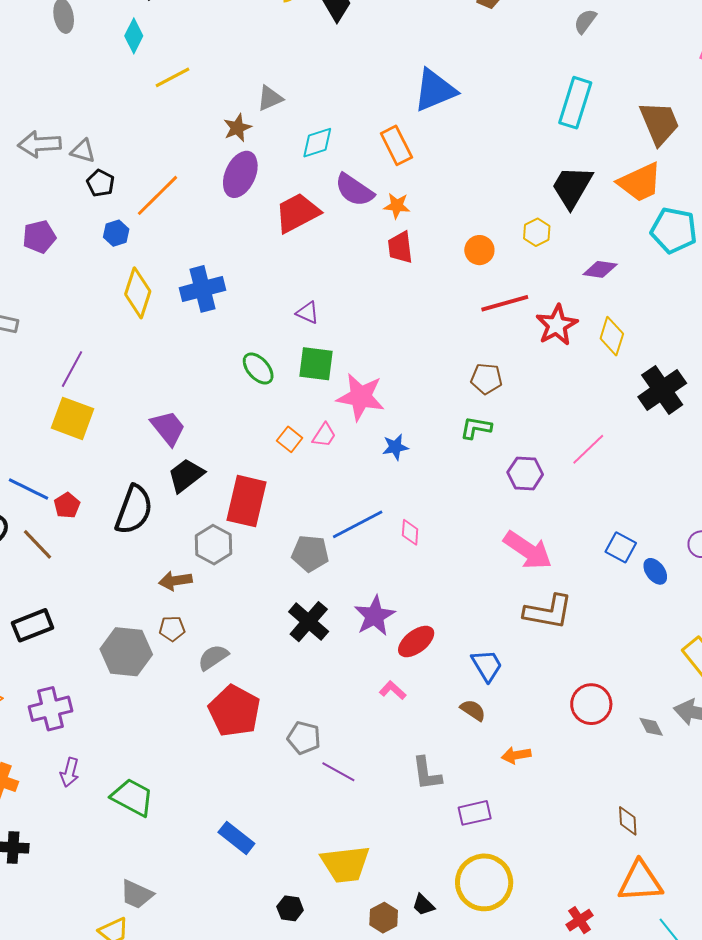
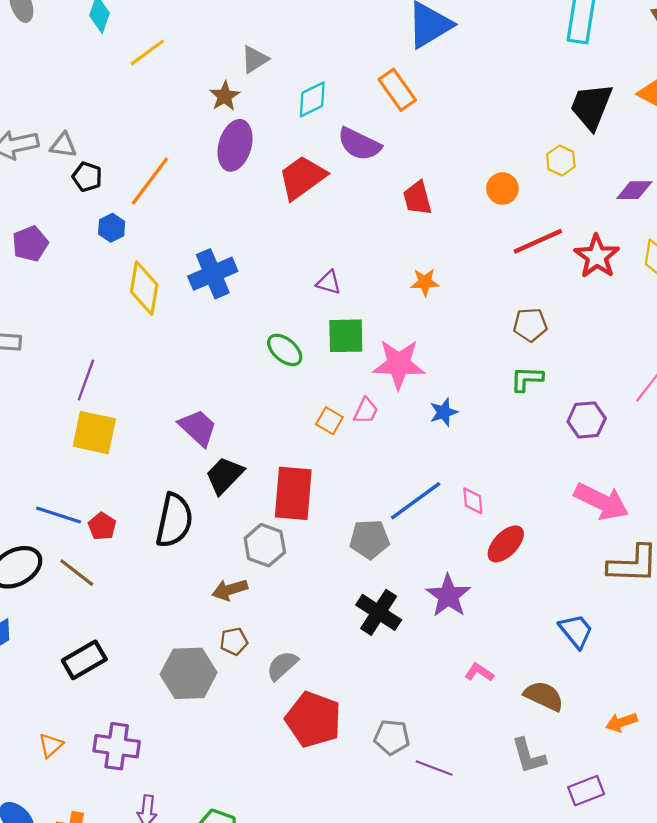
orange star: (397, 206) -> (425, 282), moved
red ellipse: (416, 642) -> (506, 544), moved
purple cross: (51, 709) -> (117, 746), turned 30
brown semicircle: (473, 710) -> (544, 696), moved, size x1.4

